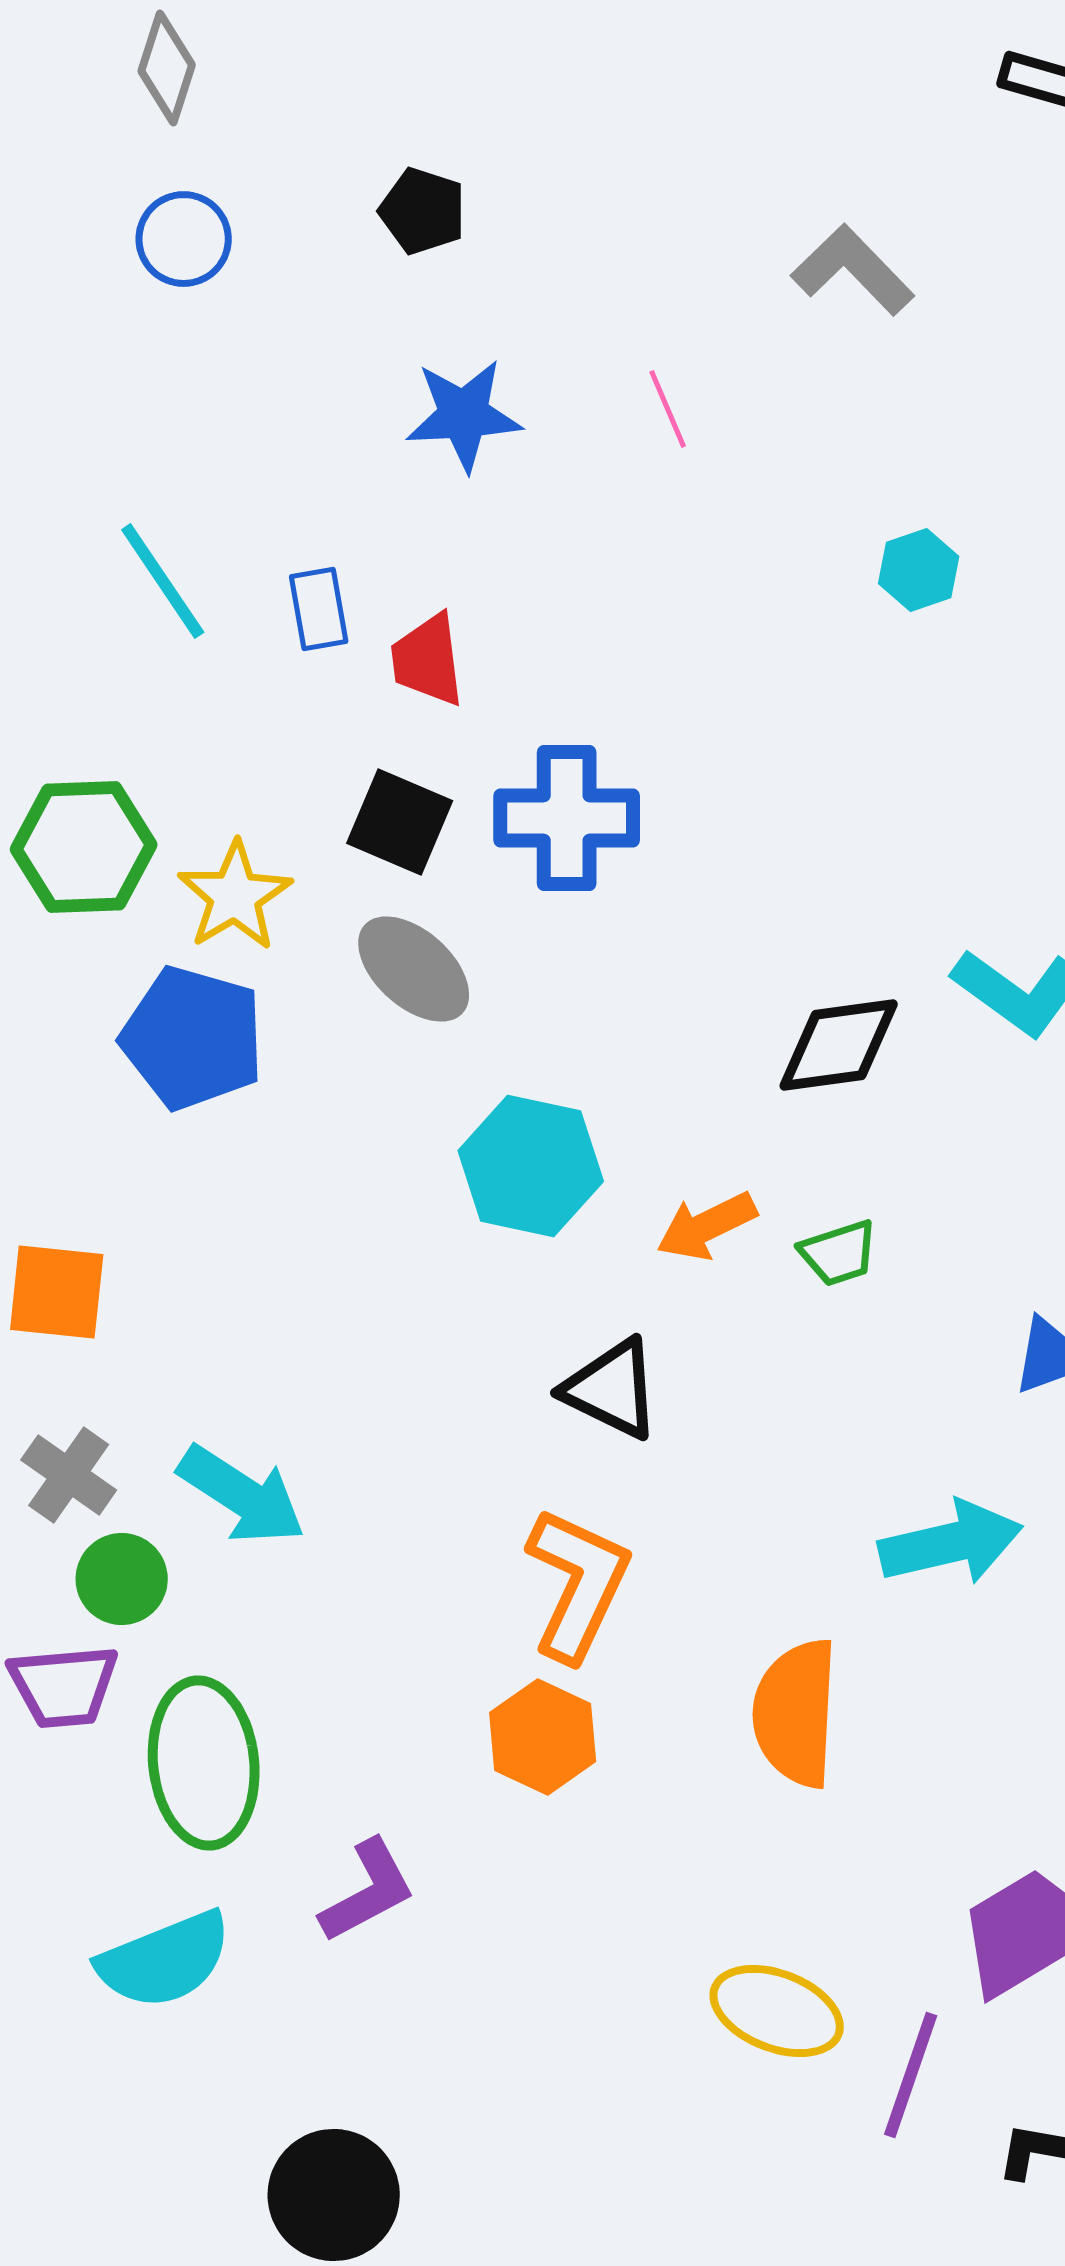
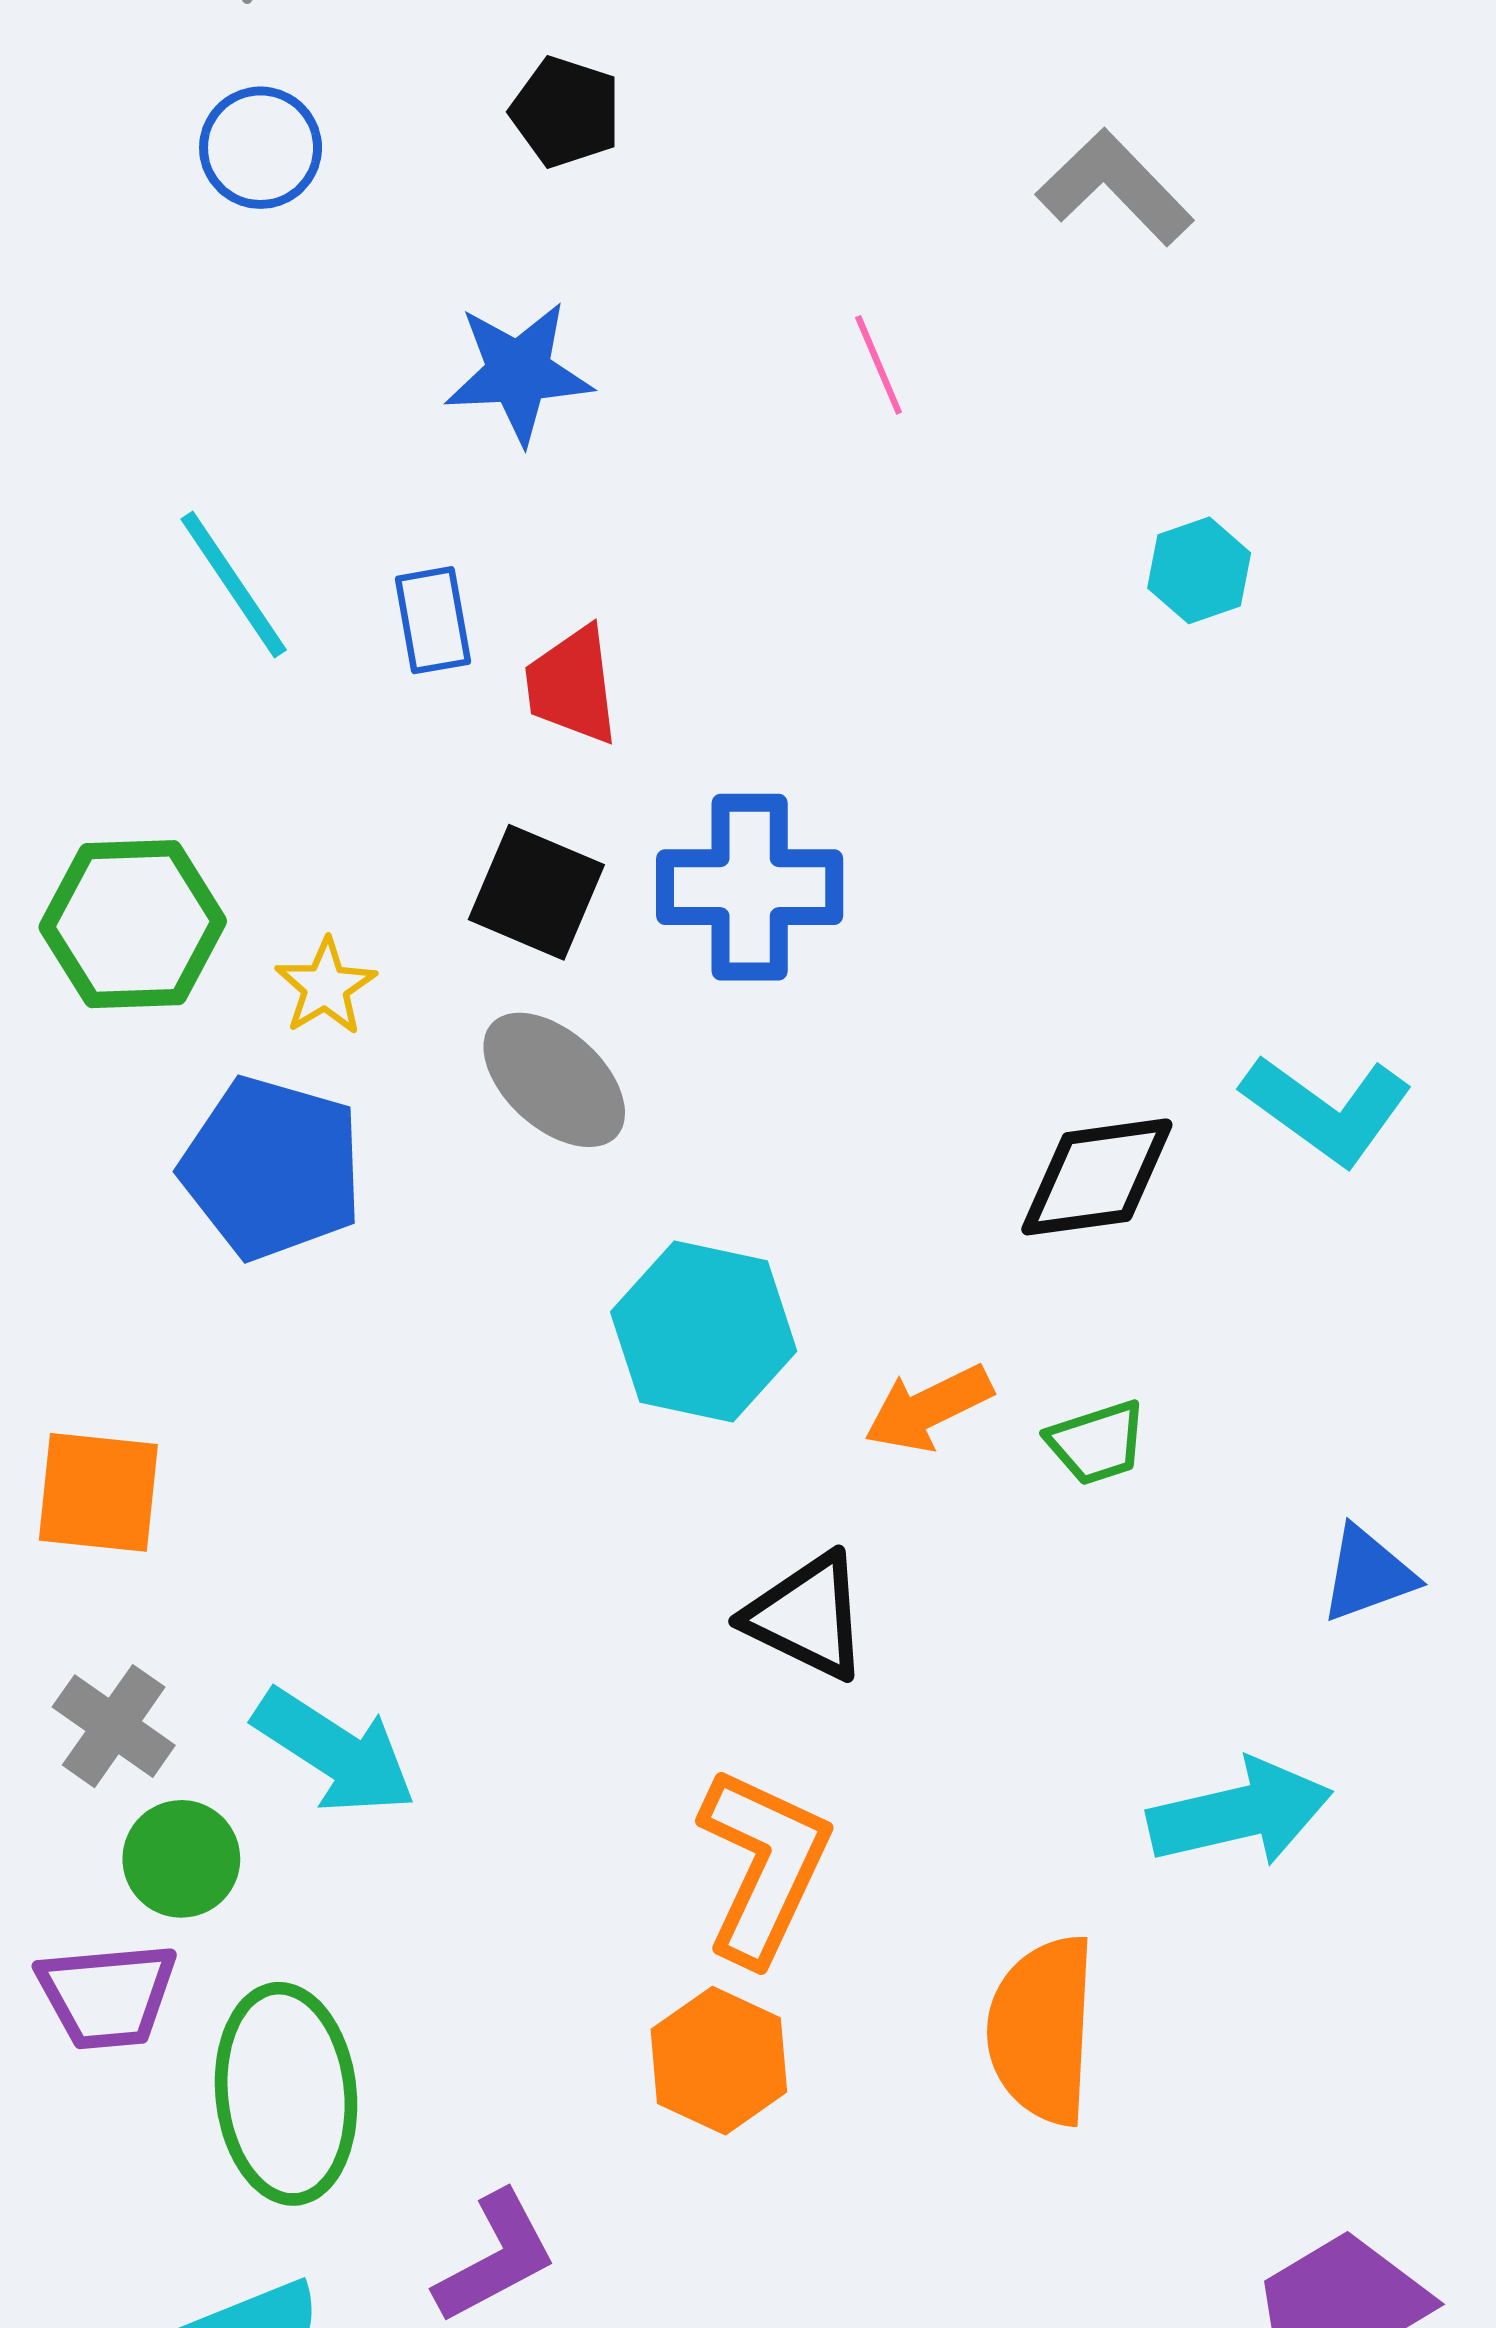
blue star: (464, 415) -> (518, 372), moved
yellow star: (235, 896) -> (326, 987), size x0.7

